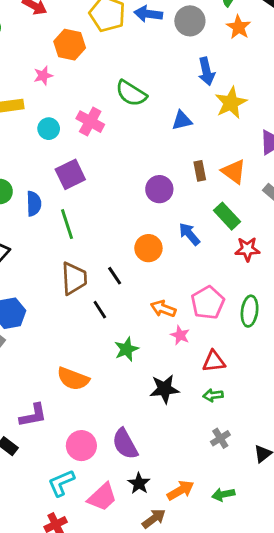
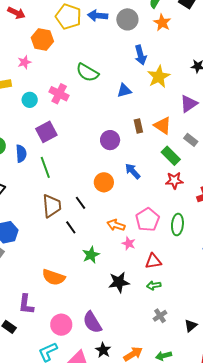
green rectangle: (227, 216) -> (171, 156), moved
purple L-shape: (33, 415) -> (26, 304), turned 110

